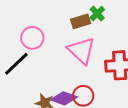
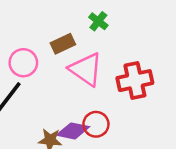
brown rectangle: (81, 21) -> (63, 44), moved

